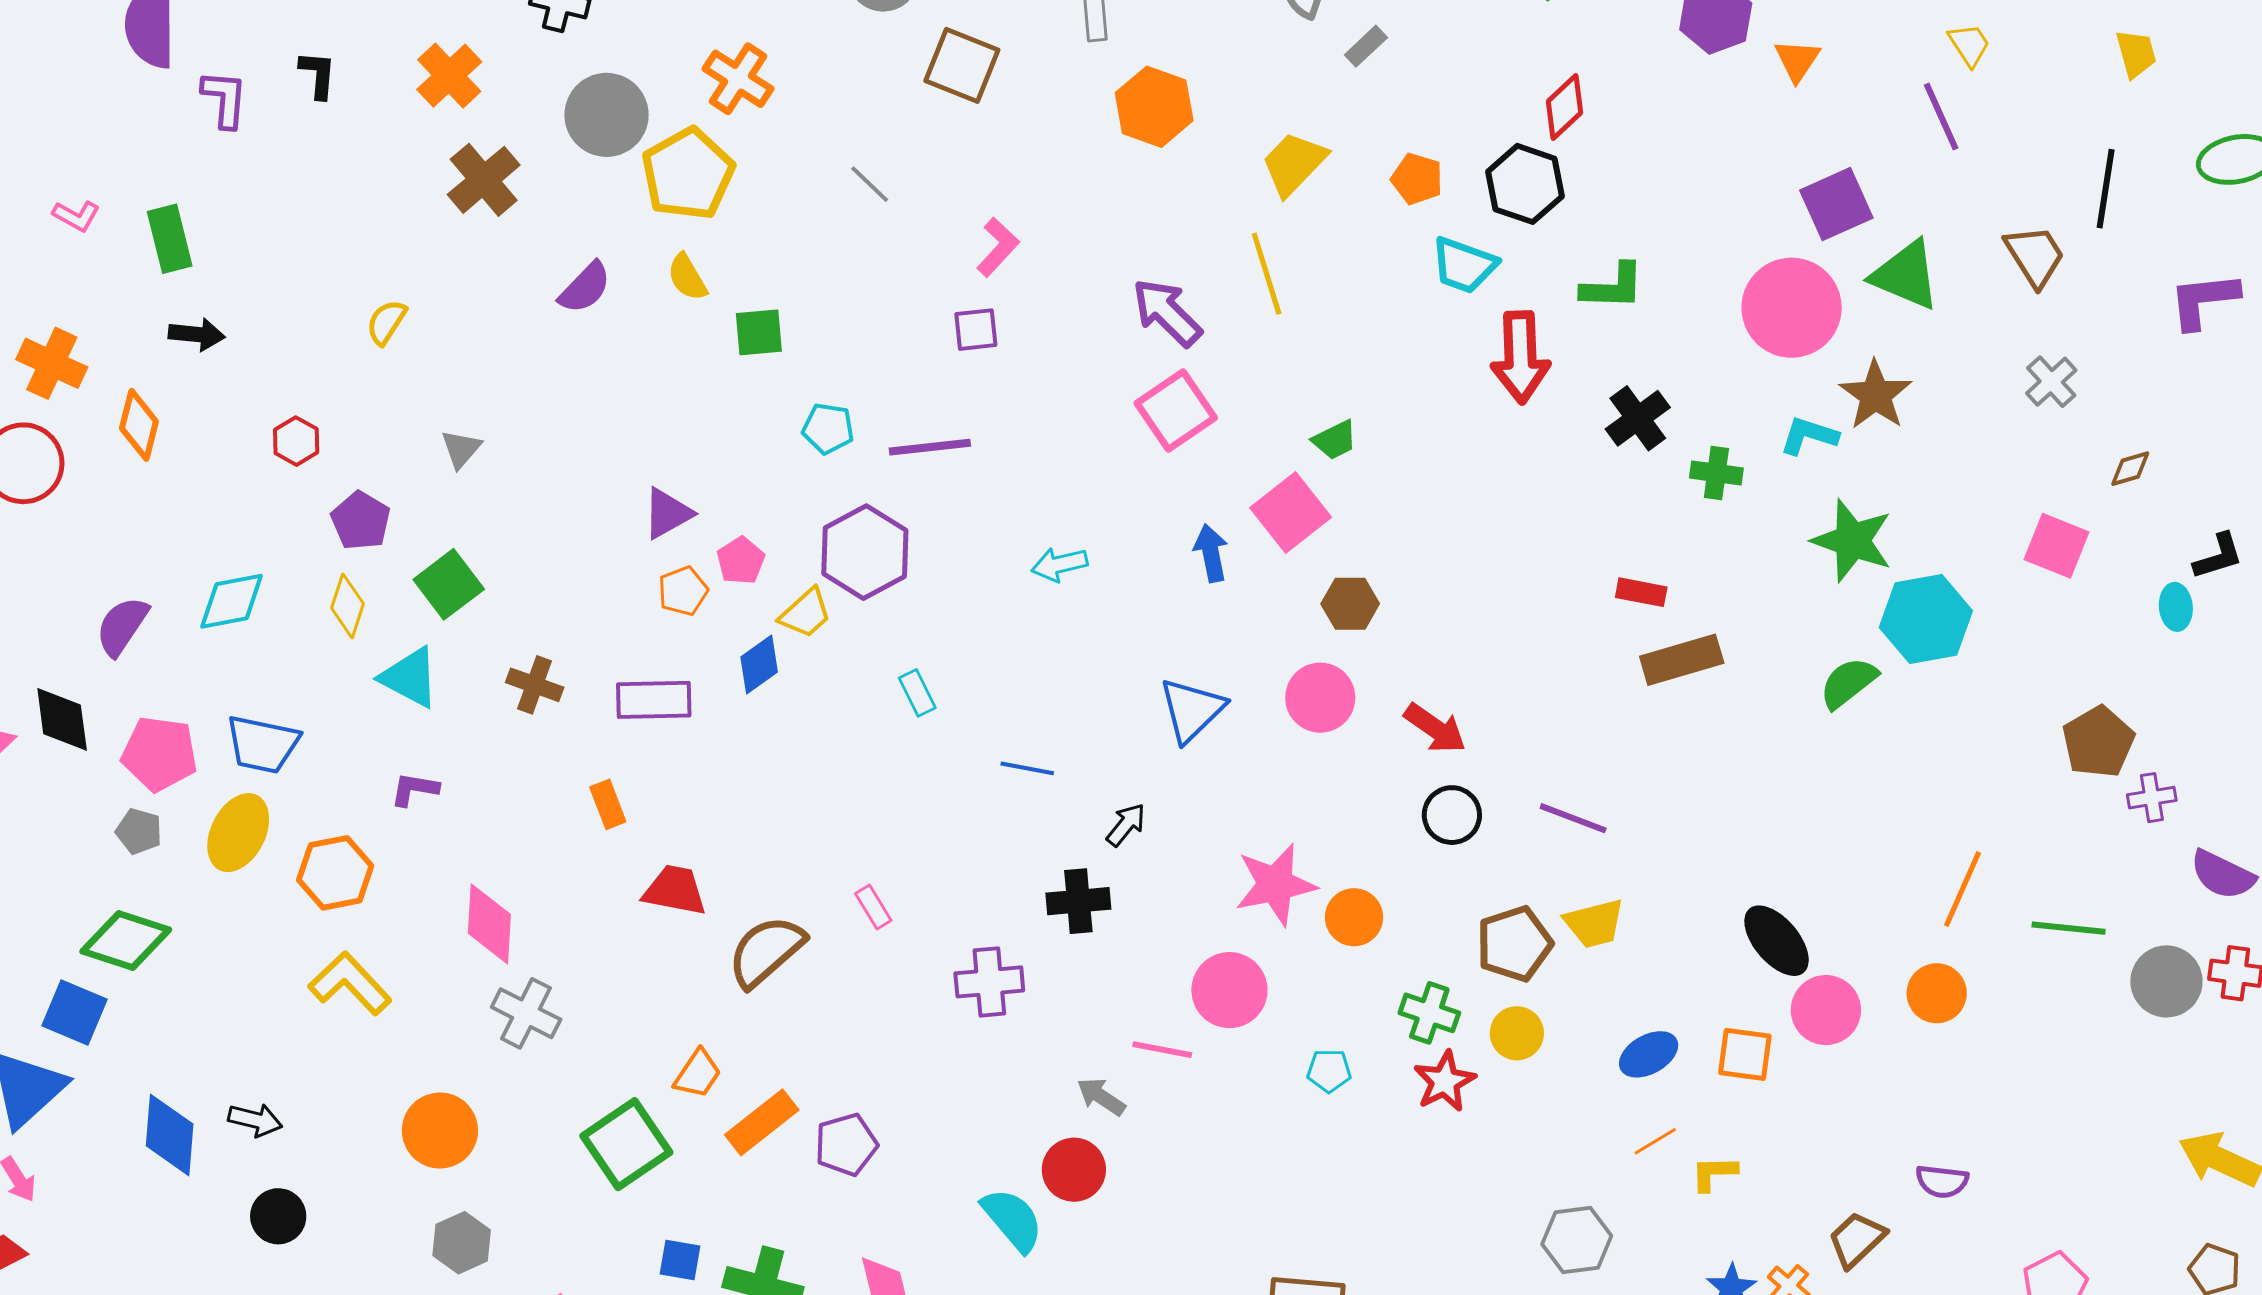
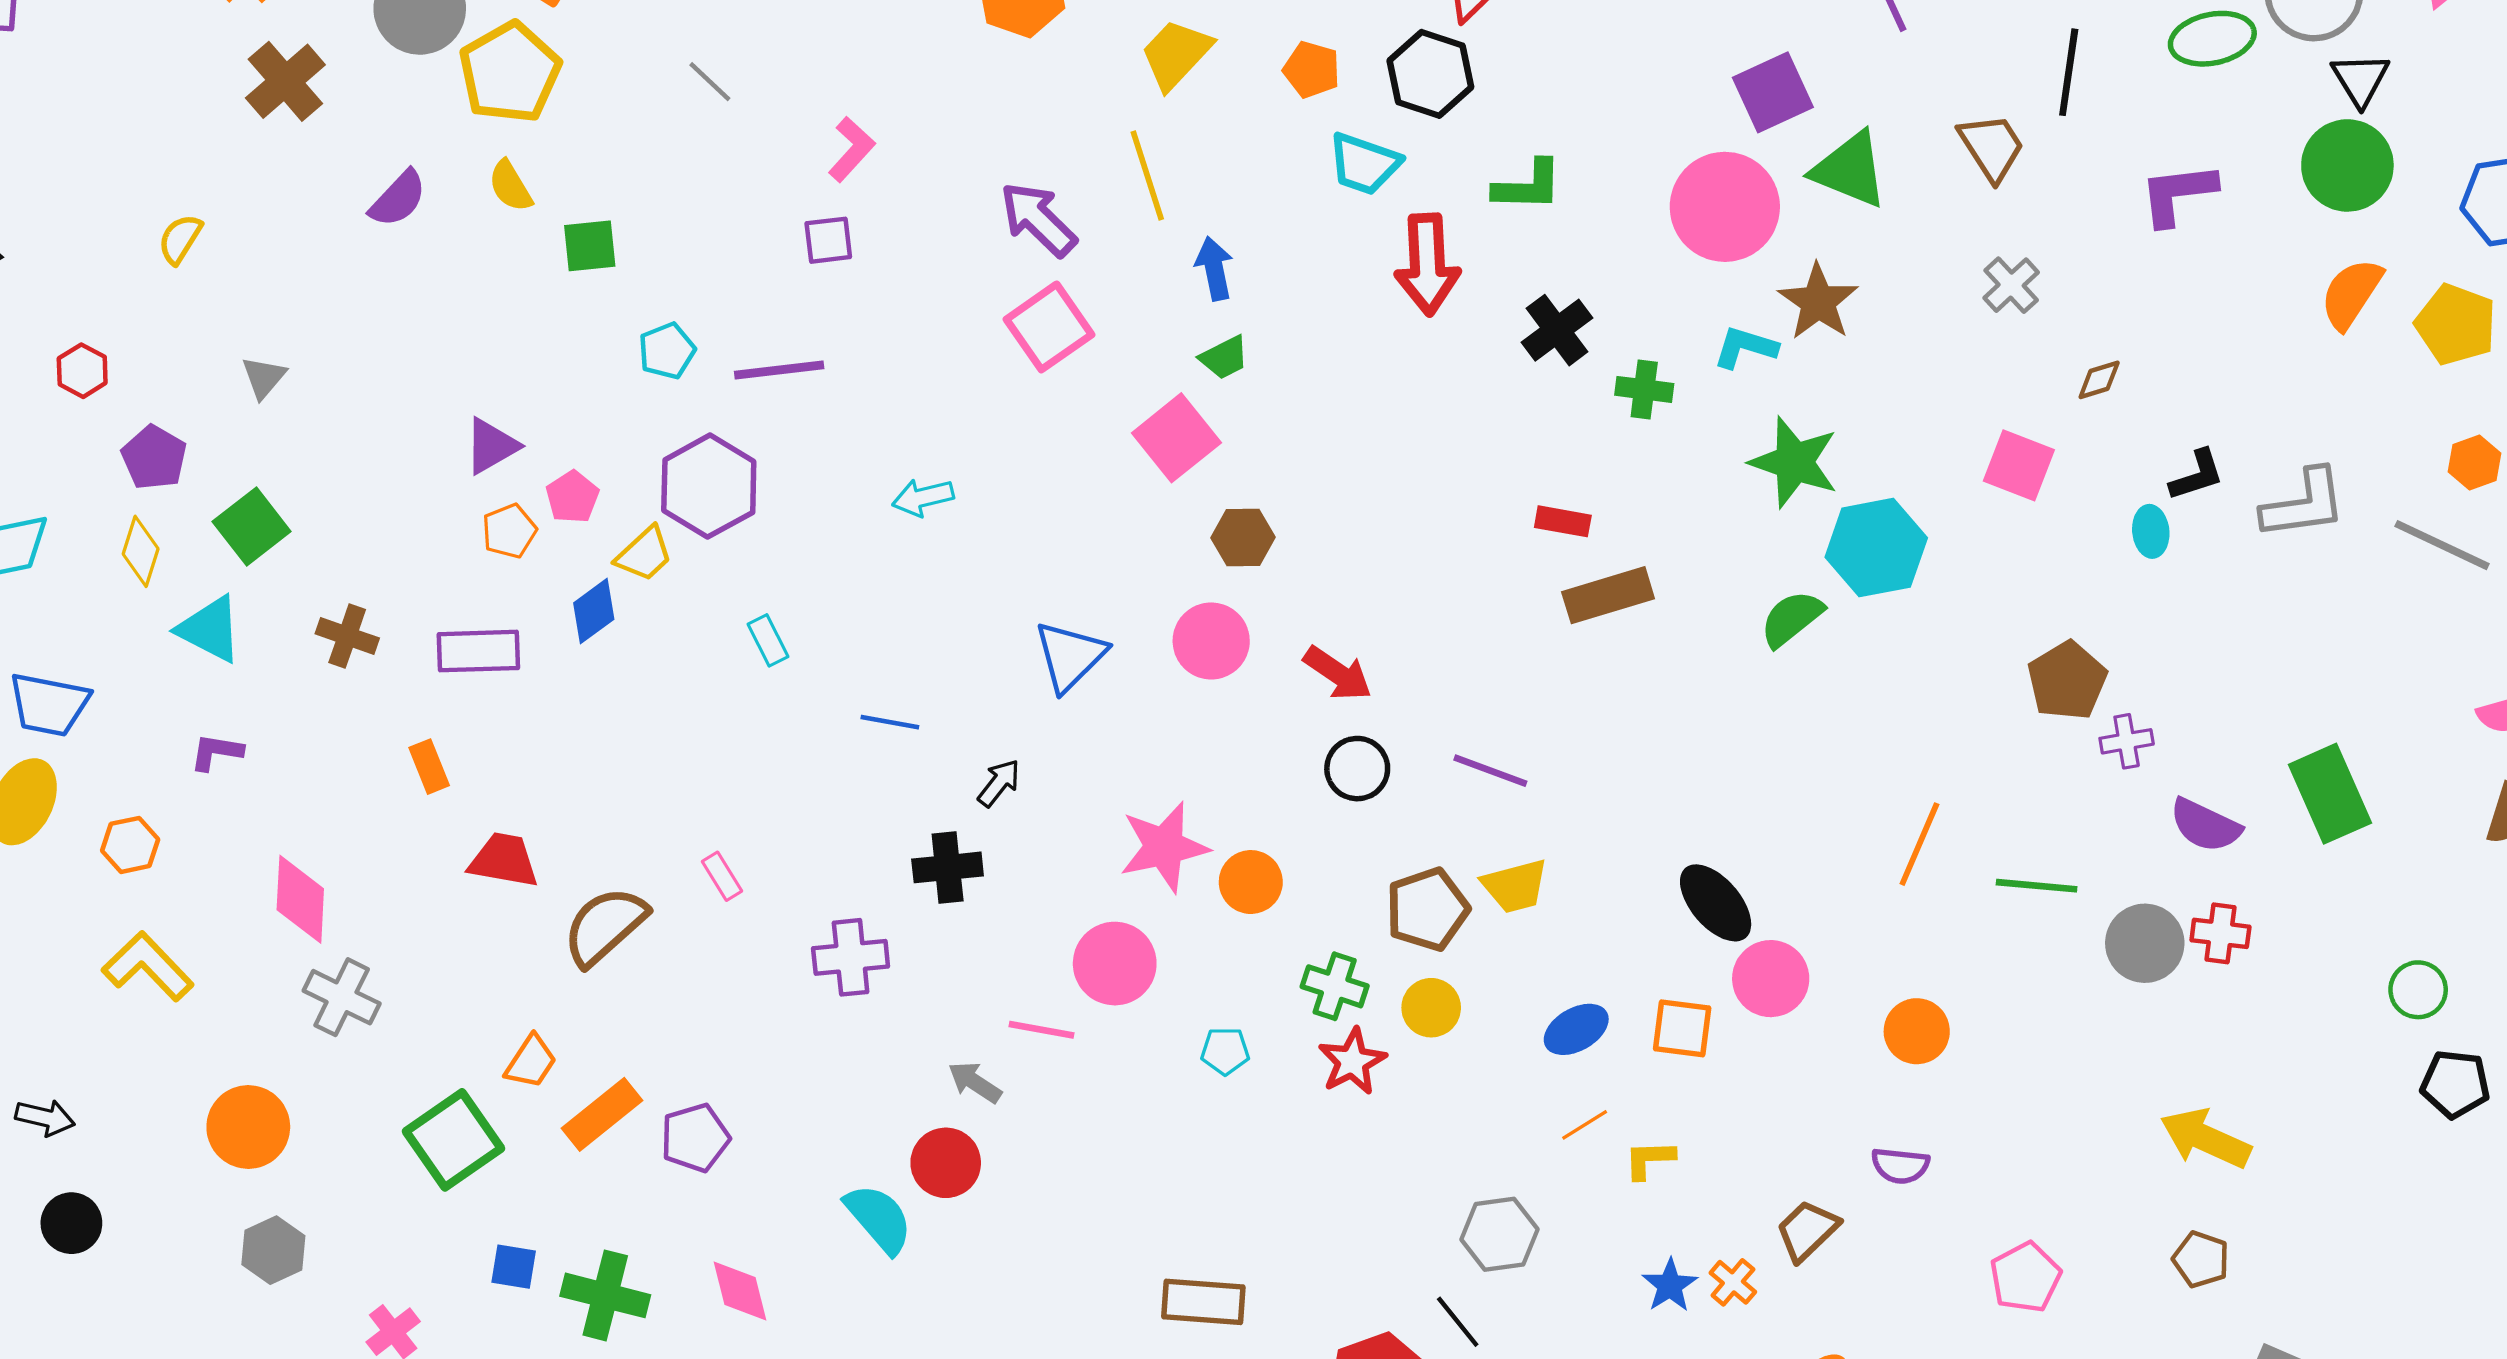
cyan pentagon: (828, 429) -> (667, 351), turned -30
blue arrow: (1211, 553) -> (1214, 269), moved
orange hexagon: (335, 873) -> (130, 845), size x0.7
orange circle: (1937, 993) -> (1917, 1031), moved

